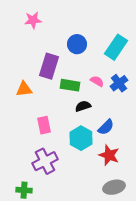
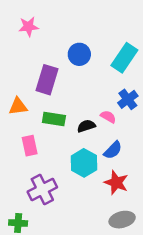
pink semicircle: (97, 81) -> (108, 117), moved
green rectangle: (70, 85) -> (54, 119), moved
pink rectangle: (44, 125) -> (30, 146), moved

